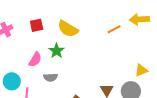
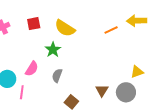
pink semicircle: (35, 59) -> (32, 69), moved
gray semicircle: (51, 77) -> (57, 76), moved, turned 112

